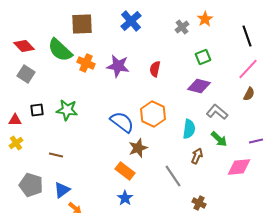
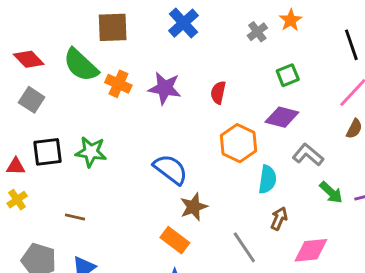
black square: (37, 110) -> (47, 152), size x1.5
orange hexagon: (153, 114) -> (239, 143), moved
green arrow: (219, 139) -> (331, 192), moved
pink diamond: (239, 167) -> (311, 250), moved

